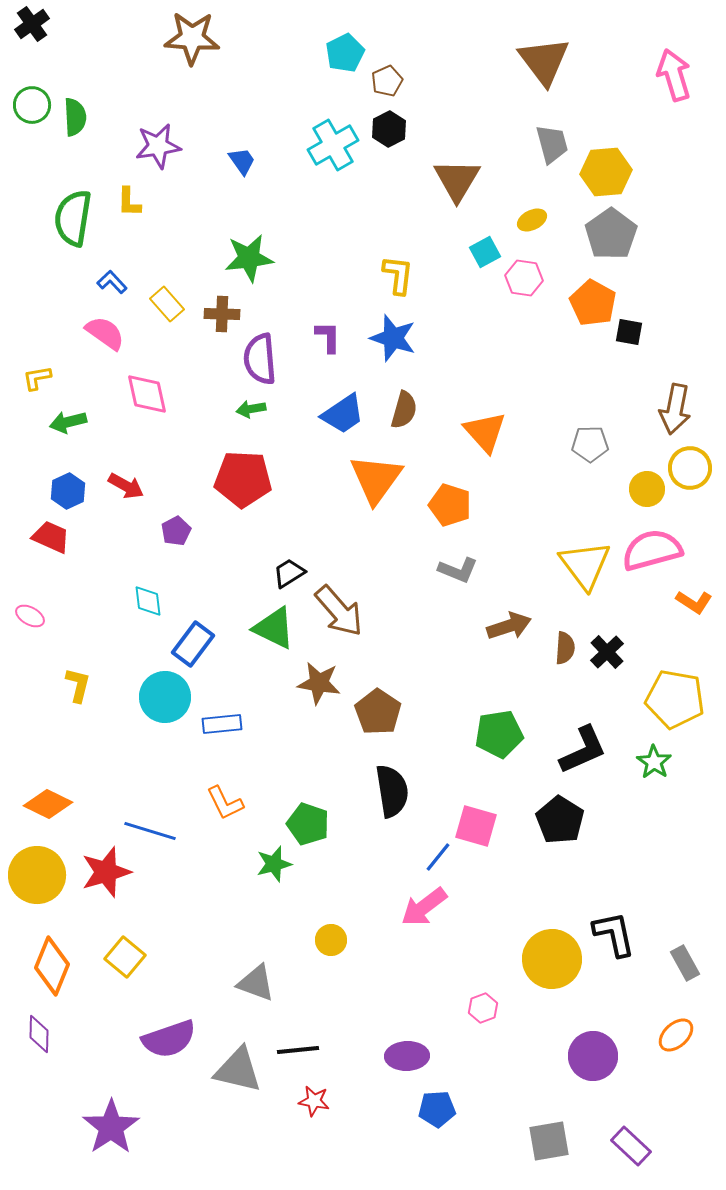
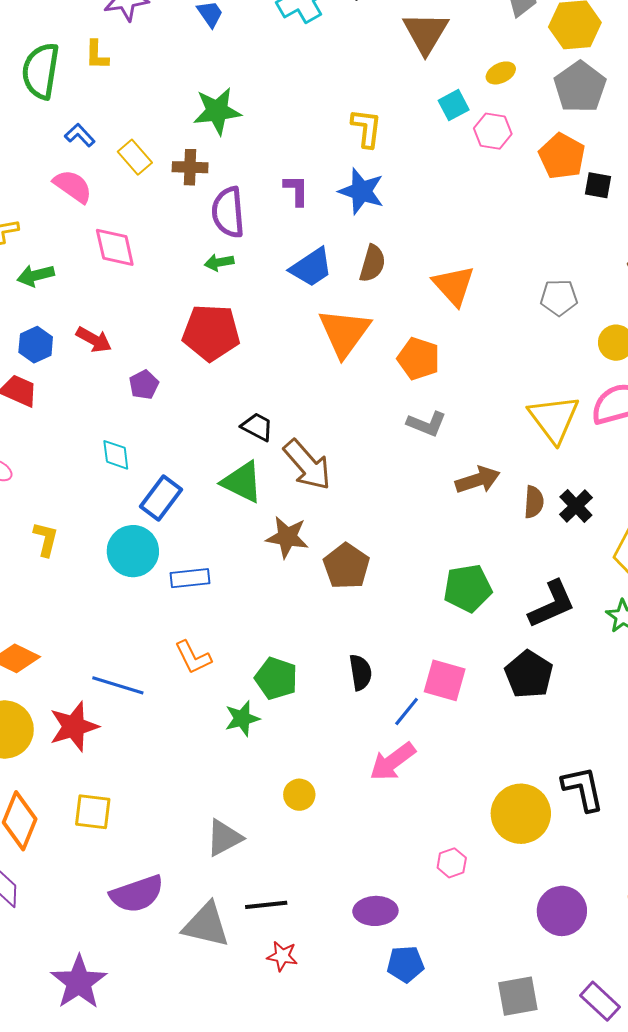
black trapezoid: (289, 573) -> (257, 427), turned 60
black semicircle: (392, 791) -> (360, 672), moved, size x0.7
yellow square: (125, 957) -> (93, 812), turned -33
gray triangle: (256, 983) -> (224, 838), turned -48

